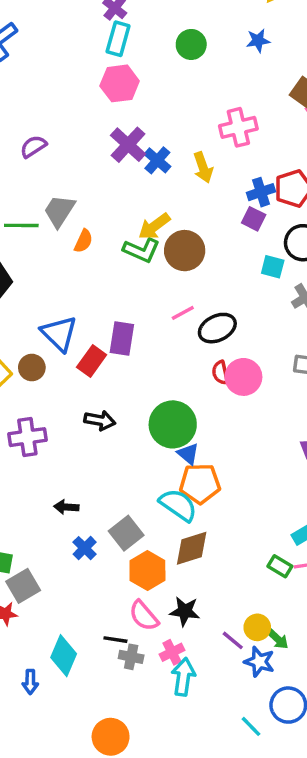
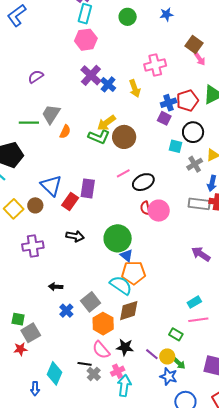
green rectangle: (280, 566) -> (176, 334), moved
purple line: (233, 640) -> (152, 354), moved
gray cross: (131, 657) -> (94, 374), turned 32

